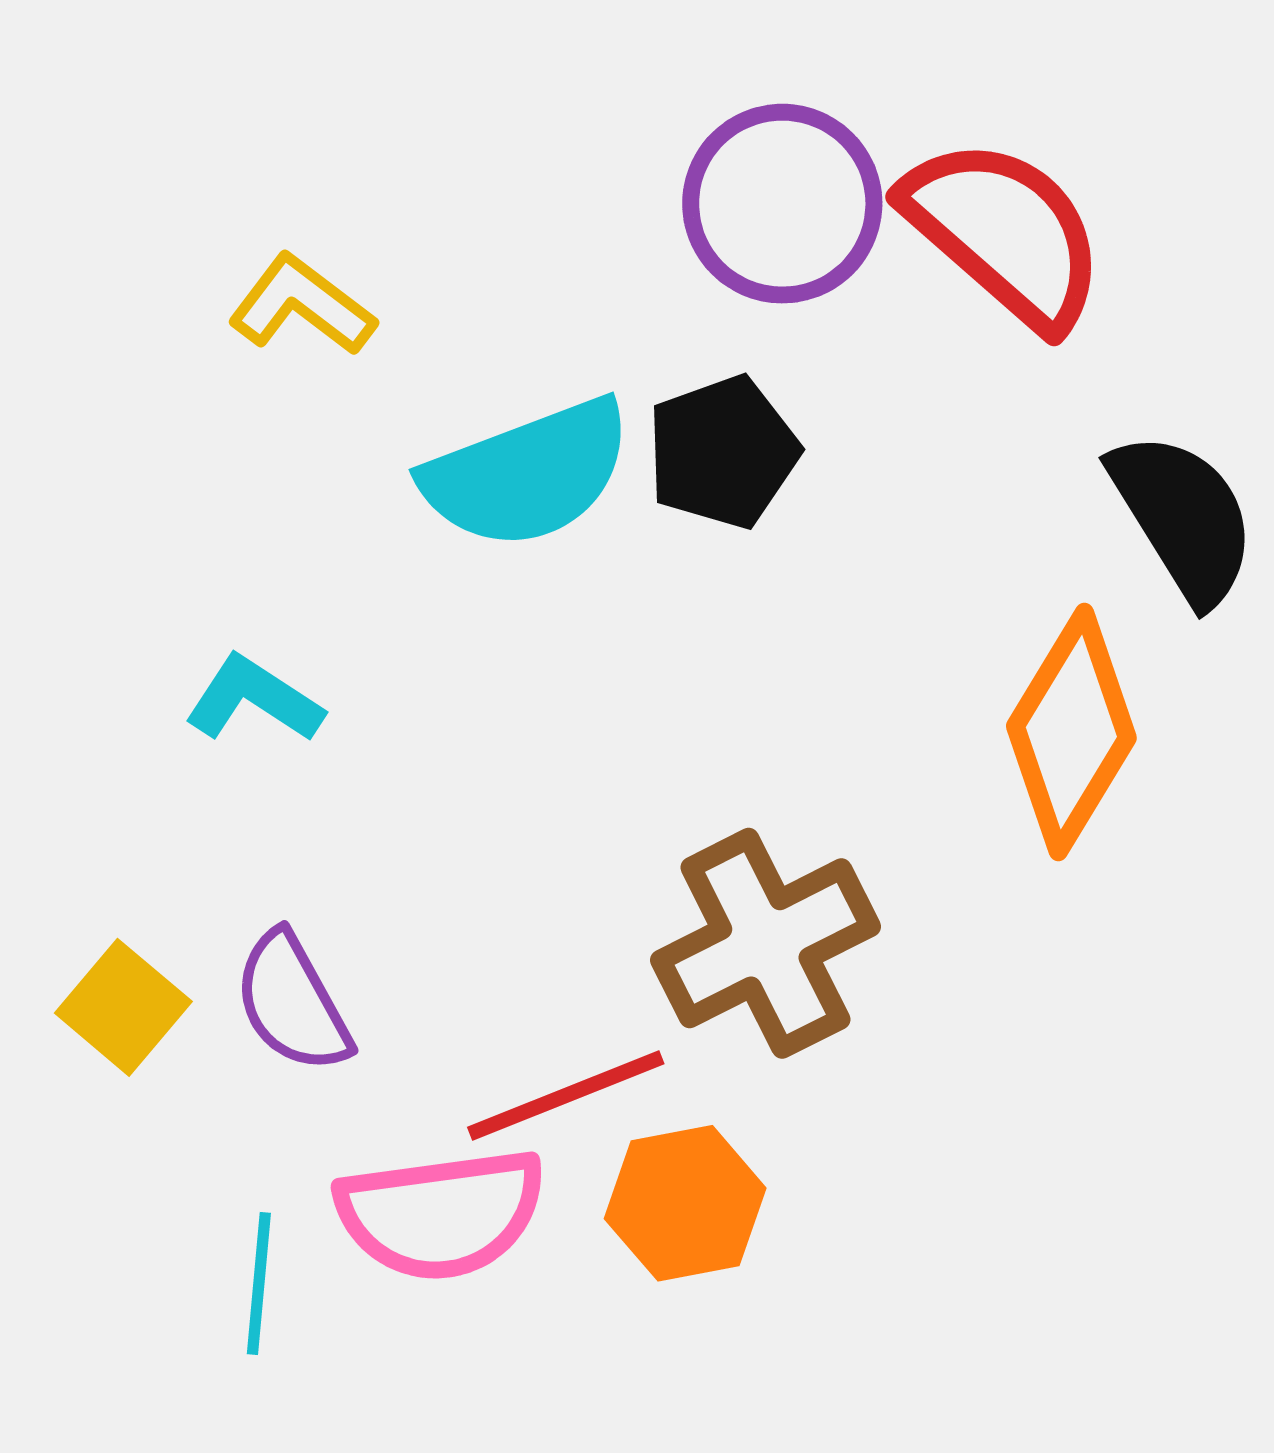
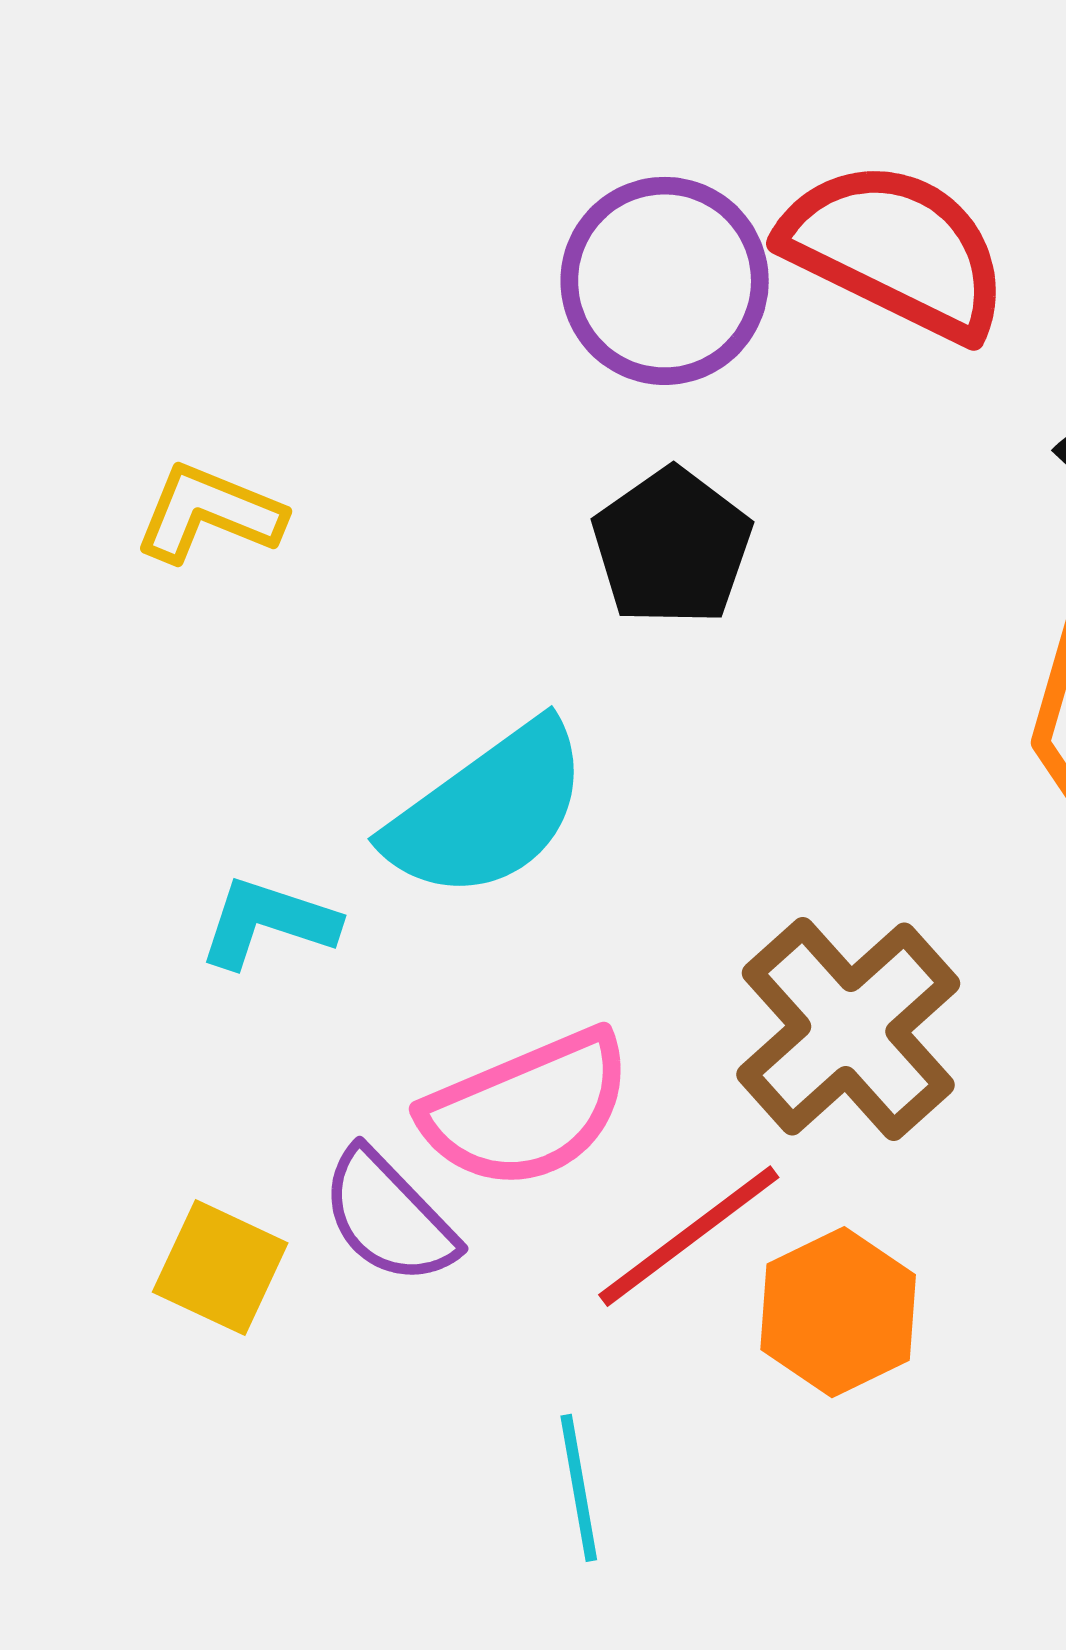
cyan semicircle: (527, 474) -> (488, 811), moved
pink semicircle: (441, 1214) -> (527, 1109), moved
cyan line: (259, 1284) -> (579, 1488), moved

